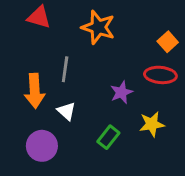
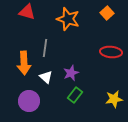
orange square: (168, 42) -> (107, 13), moved
purple star: (121, 92) -> (71, 73), moved
yellow star: (152, 124) -> (114, 99), moved

